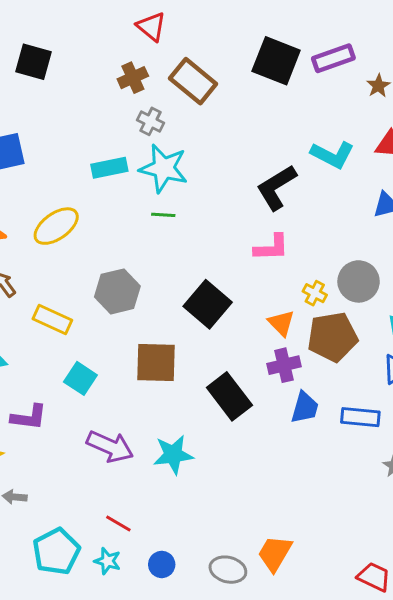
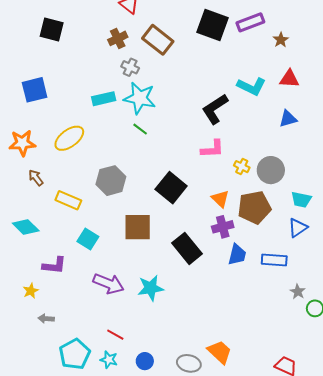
green line: (163, 215) -> (140, 129), turned 35
yellow cross: (315, 293) -> (242, 167), moved
orange trapezoid: (275, 553) -> (220, 352), turned 104

